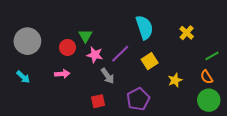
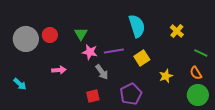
red circle: (67, 47) -> (50, 35), moved
purple line: (120, 54) -> (114, 51), turned 36
green line: (212, 56) -> (201, 53), turned 56
cyan arrow: (23, 77) -> (20, 84), moved

